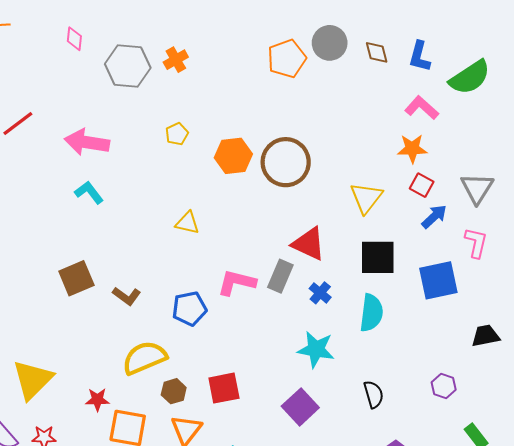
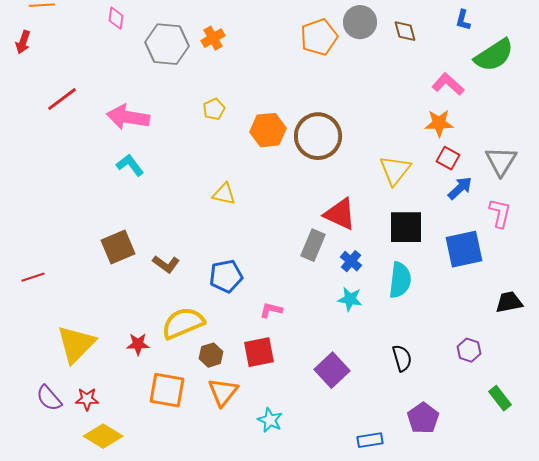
blue L-shape: (420, 56) -> (463, 20), moved, size x0.7
pink L-shape: (236, 282) -> (271, 310), moved, size x0.6
cyan star: (316, 349) -> (350, 299), moved, size x0.7
red star: (97, 400) -> (138, 344), moved

